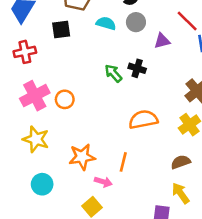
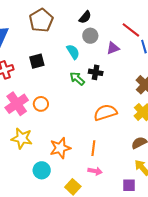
cyan semicircle: (106, 23) -> (73, 52), moved, turned 49
black square: (61, 30) -> (37, 61), moved
pink arrow: (103, 182) -> (95, 171), moved
cyan circle: (42, 184) -> (42, 170), moved

